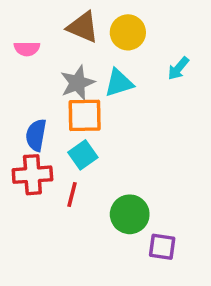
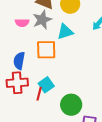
pink semicircle: (27, 49) -> (22, 23), moved
gray star: (77, 83) -> (42, 20), moved
cyan square: (83, 155) -> (46, 85), moved

